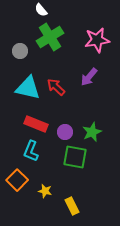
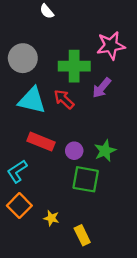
green cross: (50, 37) -> (74, 66), moved, turned 32
gray circle: (20, 51) -> (23, 58), size x1.6
cyan L-shape: (31, 151) -> (17, 171), moved, turned 35

